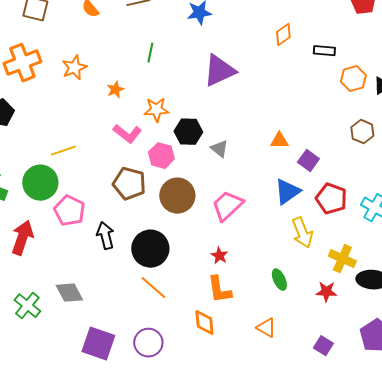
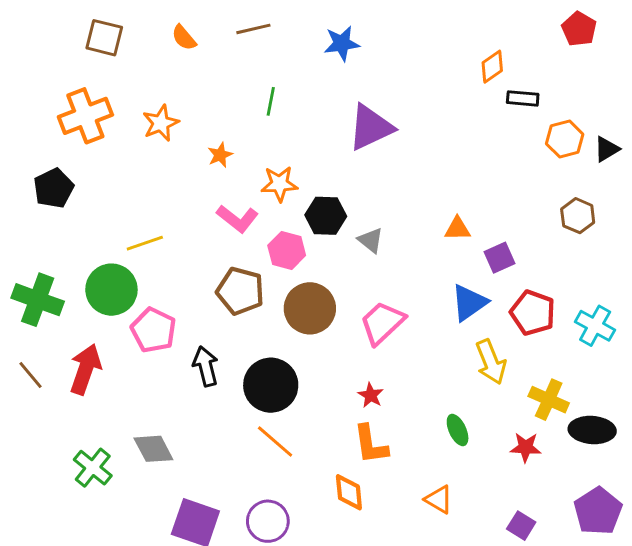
orange diamond: (283, 35) -> (492, 67), moved
purple square: (308, 161) -> (499, 258), turned 30

